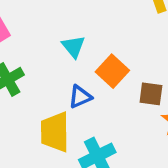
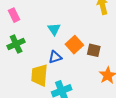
brown square: (151, 94) -> (94, 50), moved

